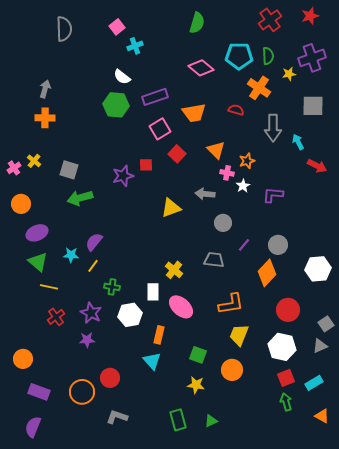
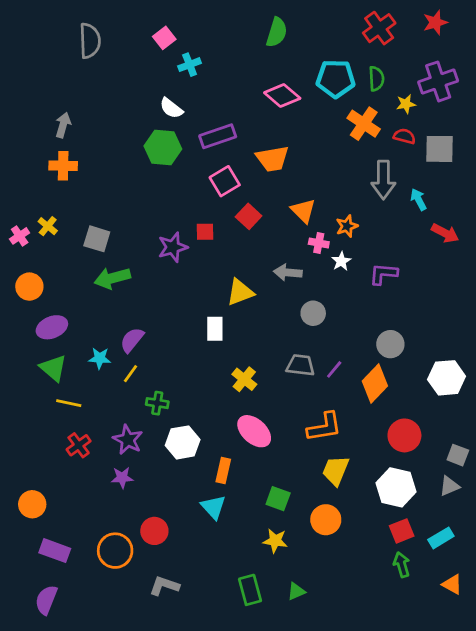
red semicircle: (236, 110) -> (404, 136), moved
purple line: (244, 245) -> (334, 369), moved
white rectangle: (153, 292) -> (215, 329), moved
gray square: (326, 324) -> (458, 455), turned -35

